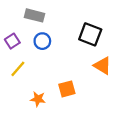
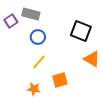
purple square: (12, 41) -> (11, 21), moved
yellow line: (18, 69) -> (39, 62), moved

